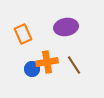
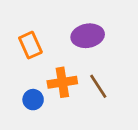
blue circle: (32, 69) -> (33, 100), moved

